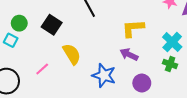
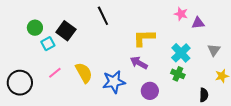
cyan square: (11, 40) -> (48, 44), moved, turned 32
yellow semicircle: (72, 54) -> (84, 73), moved
blue star: (104, 75) -> (114, 82), turned -30

